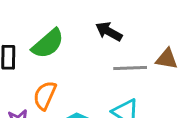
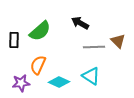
brown triangle: (167, 59) -> (118, 41), turned 35

